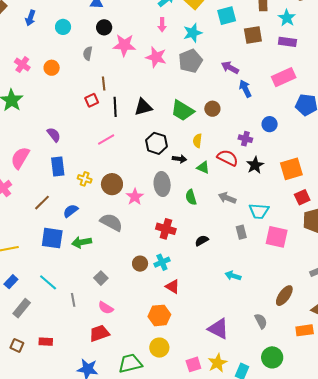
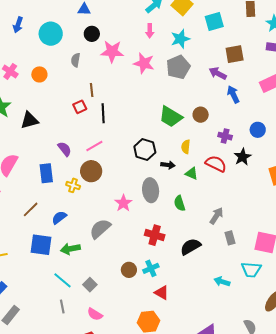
cyan circle: (63, 27) -> (51, 34), size x1.5
brown square: (253, 35) -> (235, 54), moved
black triangle: (143, 107) -> (30, 120), moved
purple semicircle: (54, 135) -> (65, 149), moved
purple cross: (245, 139) -> (225, 136), moved
black star: (255, 165) -> (243, 157), moved
brown circle: (112, 184) -> (91, 171), moved
gray arrow: (227, 198) -> (216, 216), moved, turned 102
cyan trapezoid: (259, 211) -> (251, 270), moved
gray semicircle: (111, 222) -> (100, 229), turned -70
black semicircle: (202, 241) -> (190, 247), size x1.5
cyan line: (48, 282) -> (62, 280), moved

